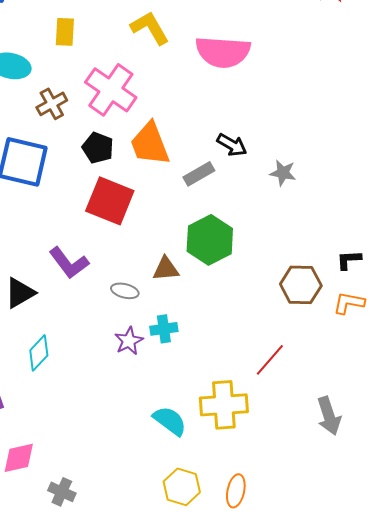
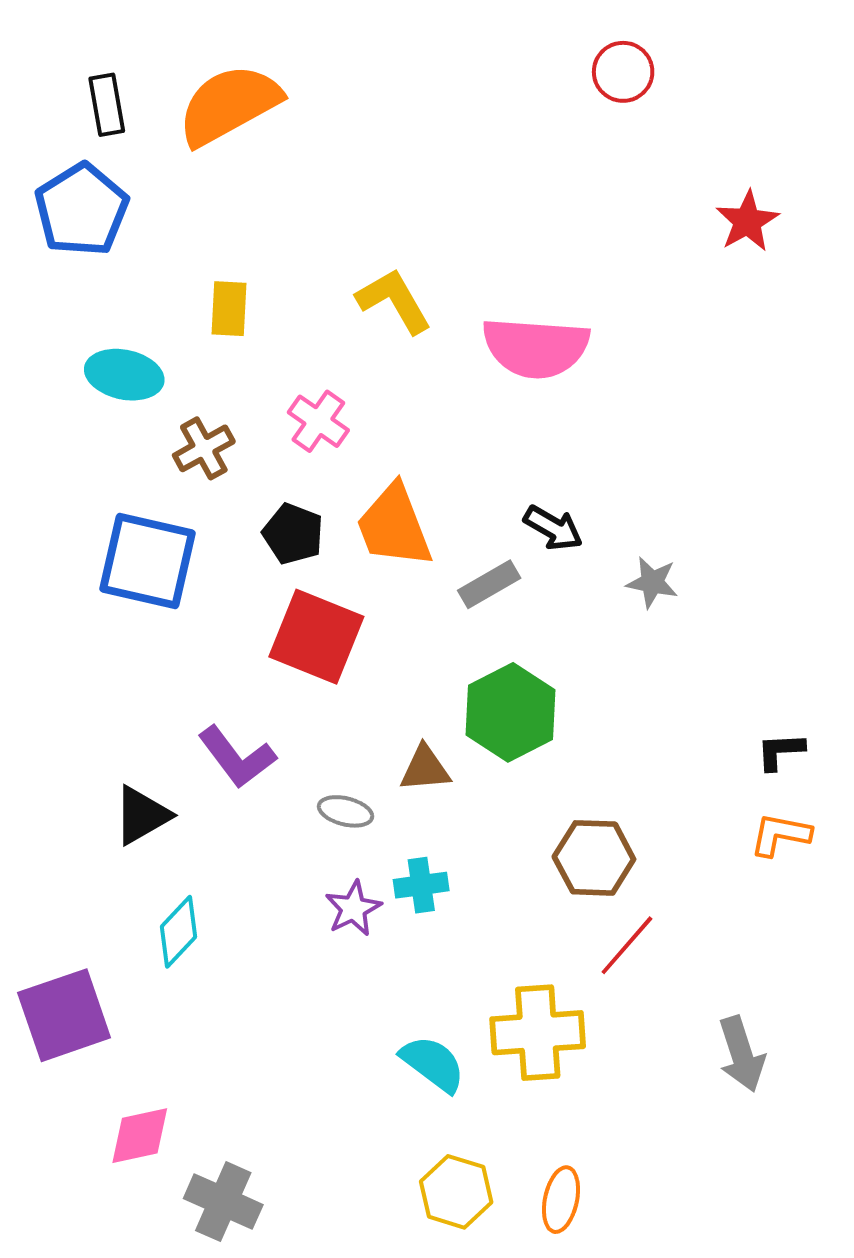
pink cross: (111, 90) -> (318, 421), size x0.6
brown hexagon: (301, 285) -> (594, 858), moved
gray cross: (62, 492) -> (223, 1202), size x1.4

